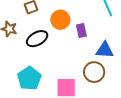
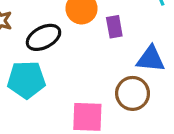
cyan pentagon: (29, 78) -> (26, 80), moved, turned 30

